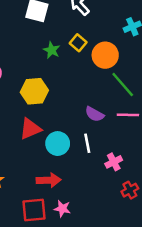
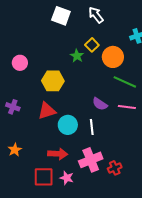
green star: (52, 50) -> (77, 56), moved
green line: (123, 84) -> (125, 82), turned -30
pink cross: (114, 162) -> (91, 160), moved, size x1.6
red cross: (130, 190) -> (115, 168), moved

